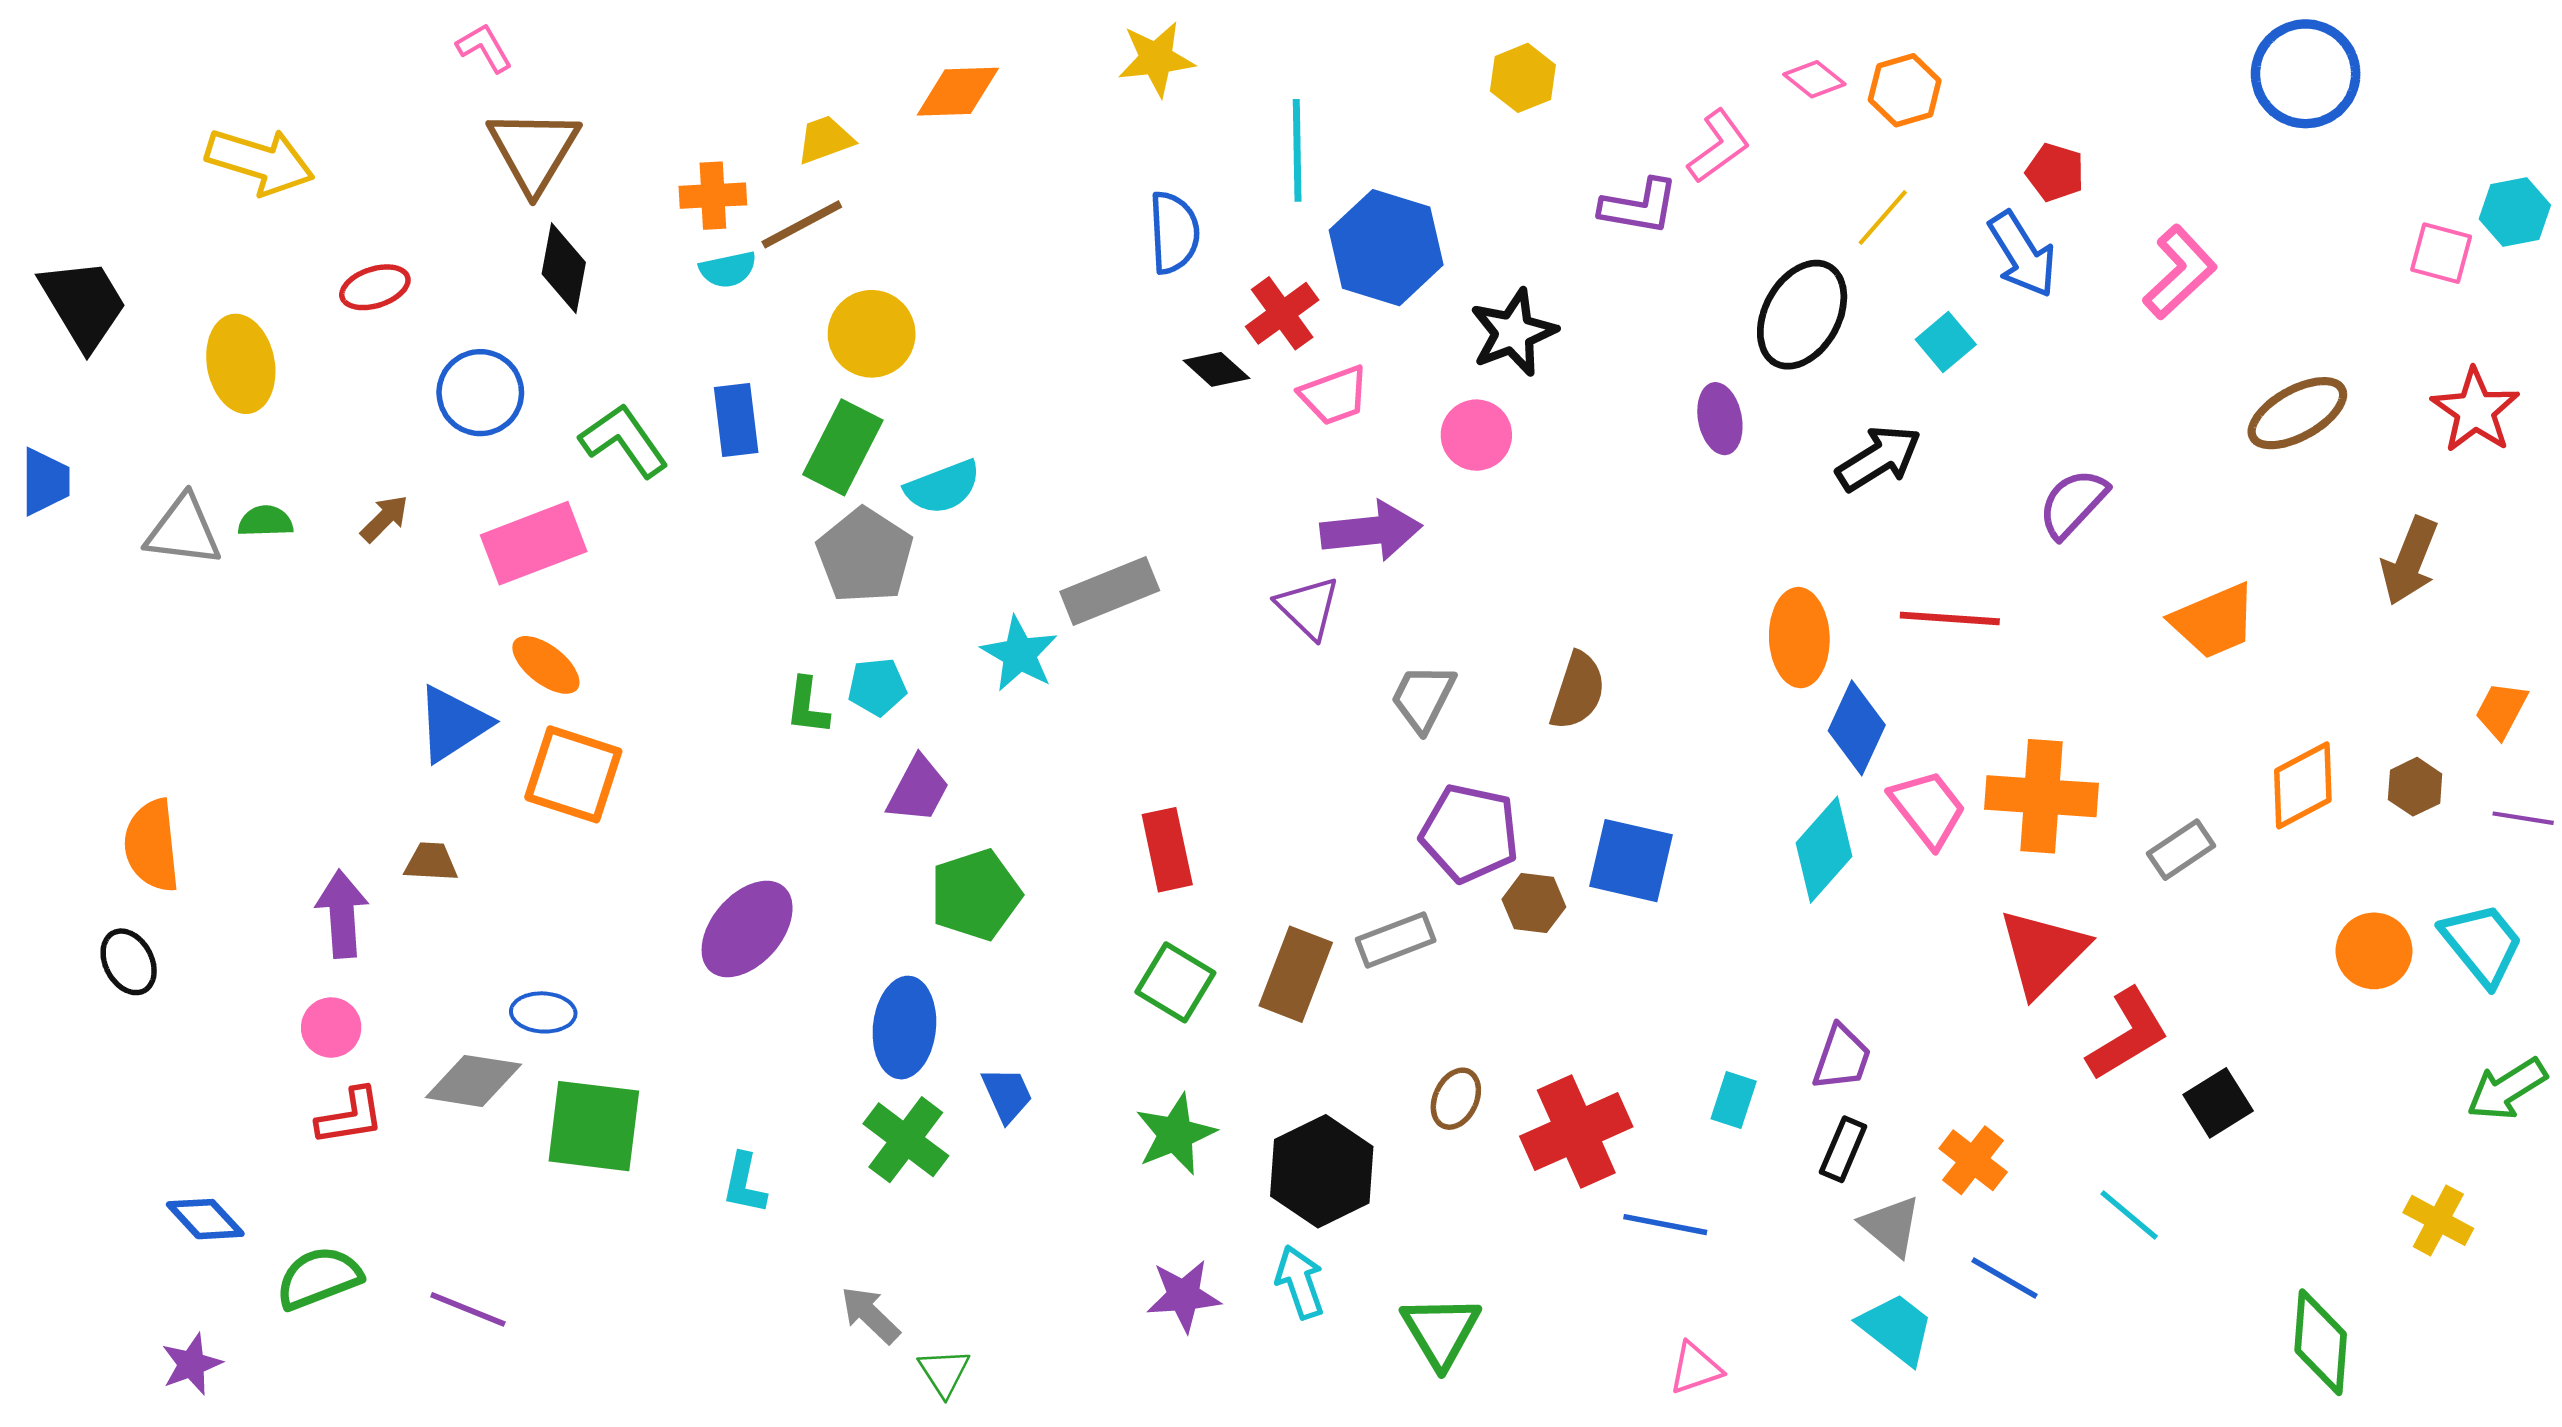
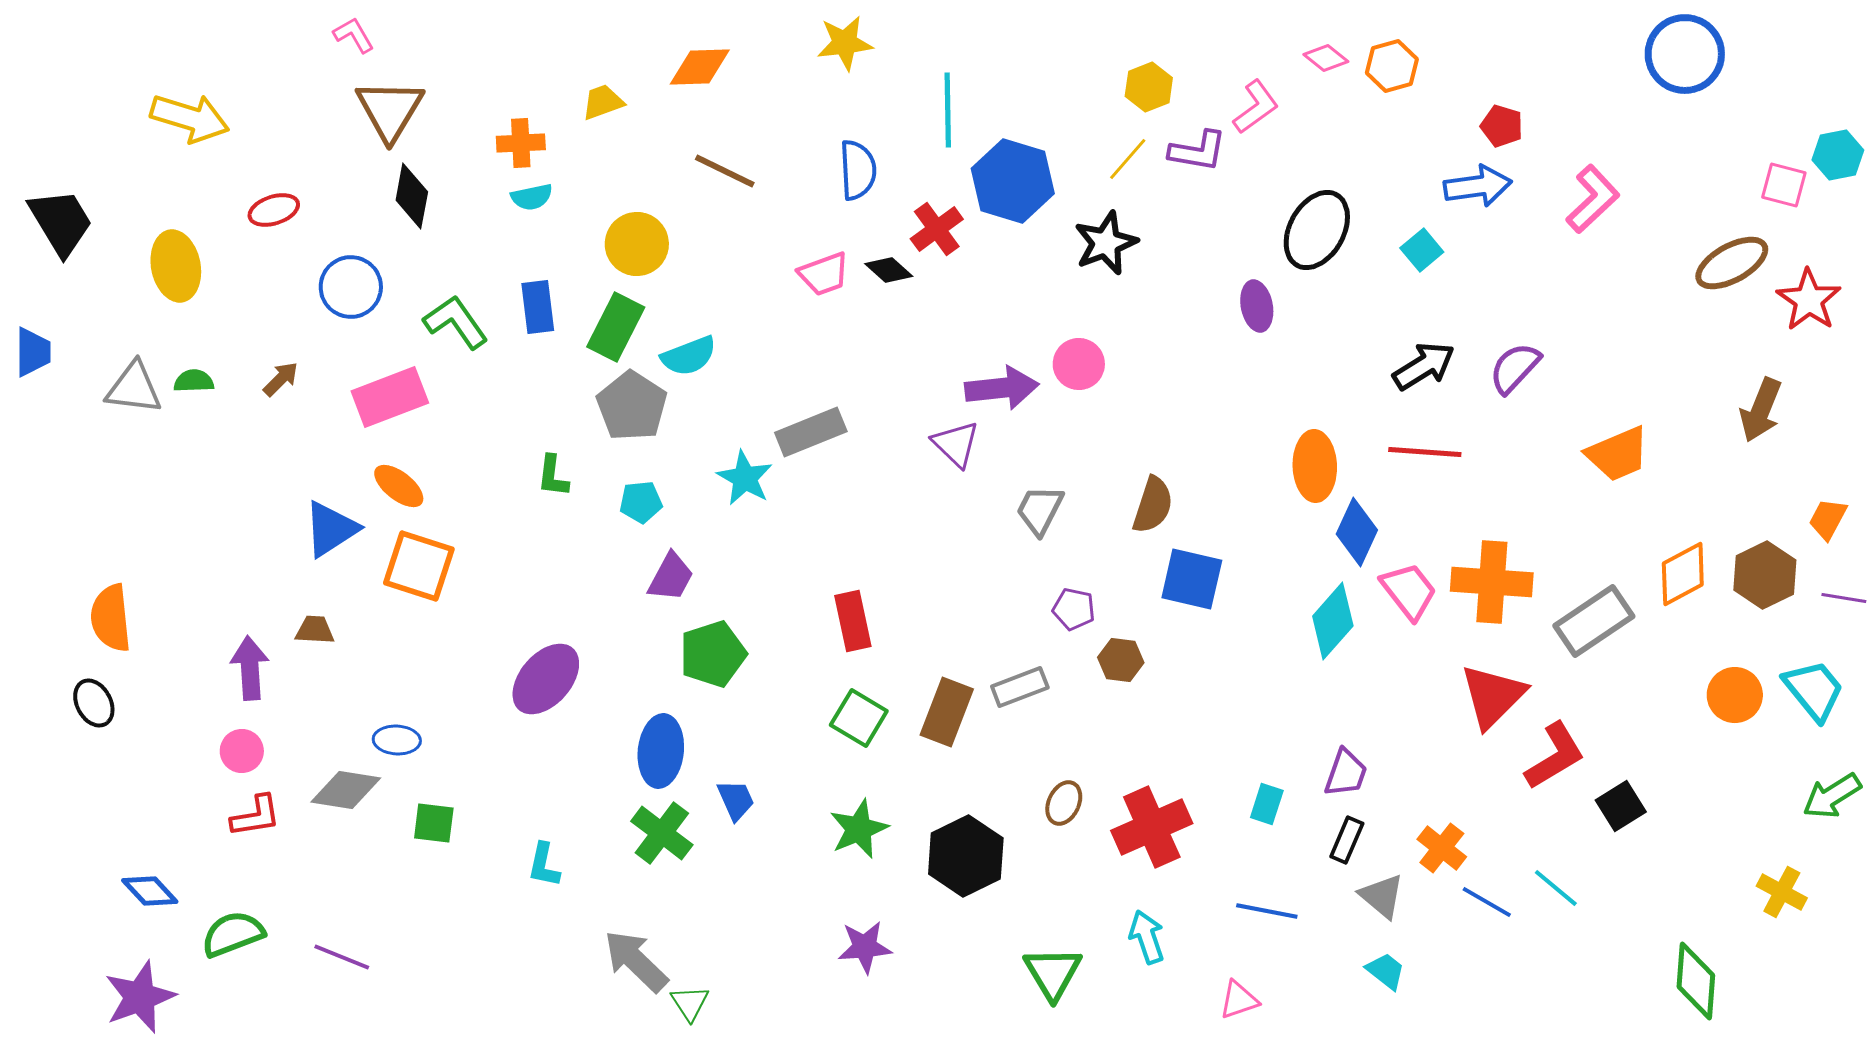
yellow hexagon: (1523, 78) -> (1149, 87), moved
yellow line: (1883, 217) -> (1128, 159), moved
brown line: (802, 224) -> (725, 171), moved, turned 54
blue arrow: (2022, 254) -> (1478, 186), turned -66
pink trapezoid: (1334, 395) -> (824, 274), moved
brown ellipse: (2297, 413) -> (1732, 263), moved
pink circle: (1476, 435) -> (1079, 364), moved
black arrow: (1879, 458) -> (1424, 366), moved
green L-shape: (807, 706) -> (553, 476), moved
brown hexagon: (2415, 787) -> (1765, 575), size x1.6
purple pentagon: (1470, 833) -> (1074, 609), size x0.6
gray rectangle: (2181, 850) -> (1594, 621), size x1.6
blue square: (1631, 861) -> (1192, 579), moved
green square: (594, 1126) -> (434, 823), size x0.6
blue line: (1665, 1225) -> (1267, 911), moved
blue line: (2005, 1278) -> (1487, 902), moved
cyan arrow: (1300, 1282) -> (1147, 937), moved
gray arrow: (870, 1315) -> (636, 961), size x1.5
cyan trapezoid: (1896, 1329) -> (1386, 971), size x0.7
purple star: (192, 1364) -> (140, 997), size x1.6

